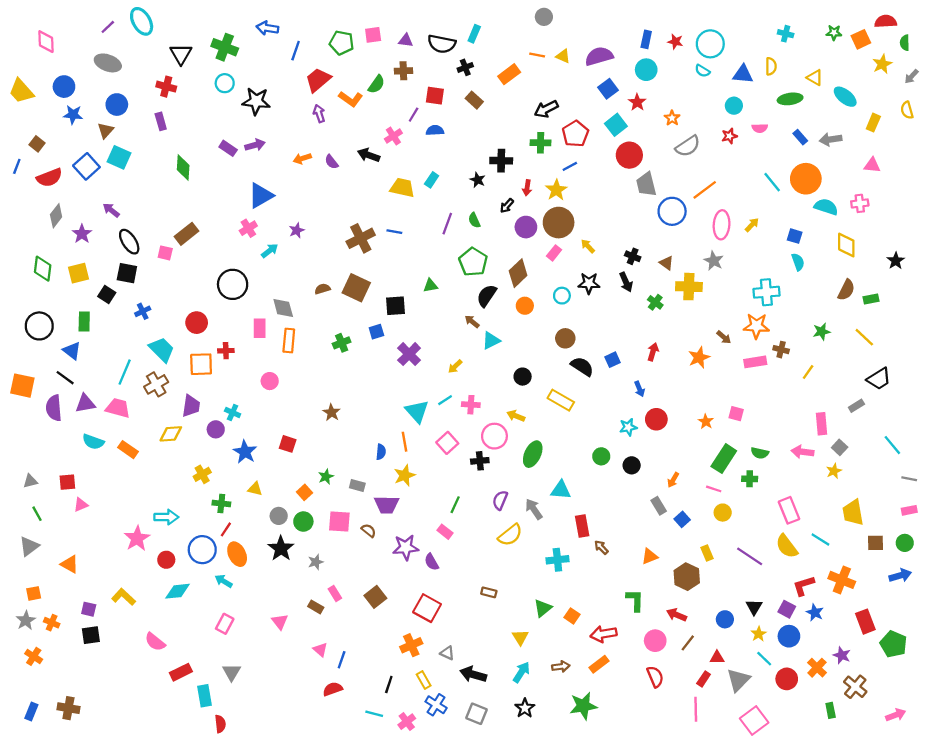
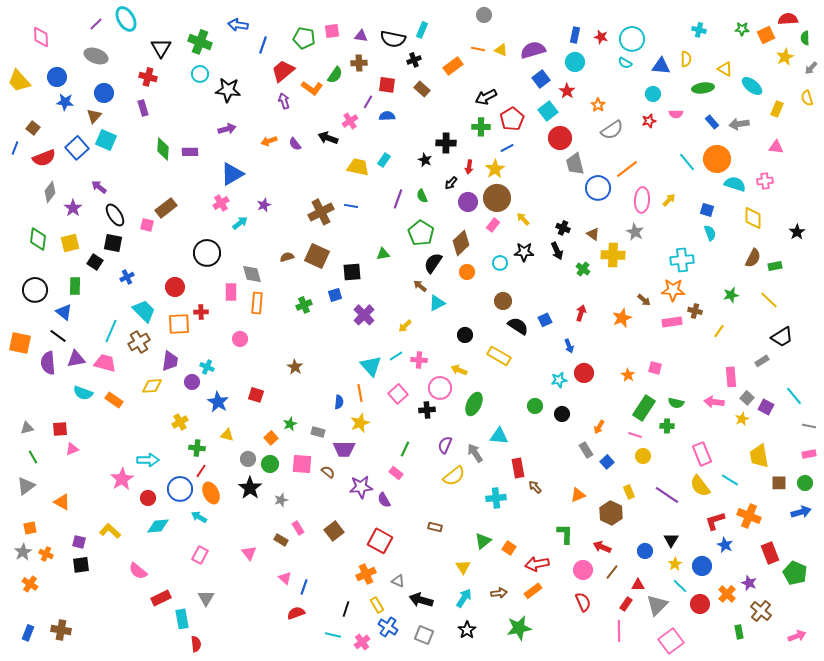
purple rectangle: (228, 148) -> (190, 152), moved, turned -35
purple square: (787, 609) -> (766, 407), moved

